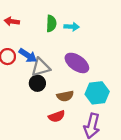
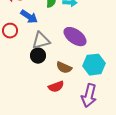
blue arrow: (28, 55) -> (29, 17), moved
brown semicircle: (65, 96) -> (64, 68), turned 35

